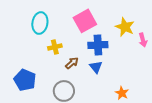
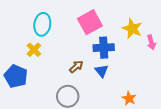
yellow cross: (55, 47) -> (34, 50), moved, turned -32
blue pentagon: (25, 80) -> (16, 76), moved

